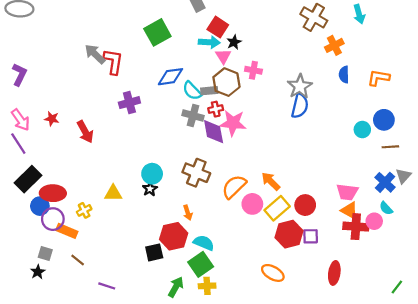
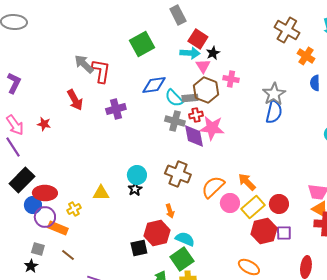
orange cross: (334, 45) -> (306, 56), turned -30
red arrow: (85, 132) -> (75, 100), moved

